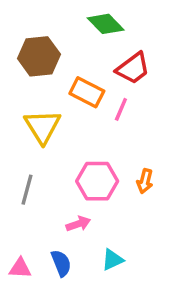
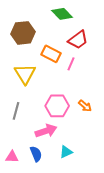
orange arrow: (145, 181) -> (85, 106), turned -64
pink arrow: (78, 224) -> (46, 131), size x1.5

